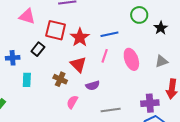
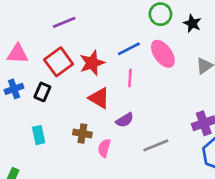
red square: (56, 30) -> (59, 62), turned -35
red star: (80, 37) -> (92, 63), turned 30
blue cross: (13, 58) -> (14, 89), moved
pink ellipse: (131, 59) -> (163, 54), moved
brown cross: (60, 79) -> (82, 133), moved

